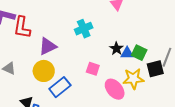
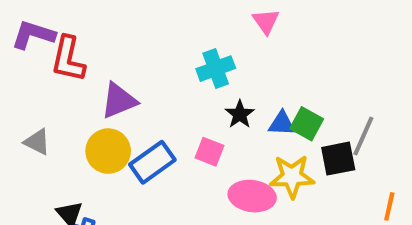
cyan cross: (84, 29) -> (216, 69), moved
black star: (116, 49) -> (240, 114), moved
blue rectangle: (60, 87) -> (152, 162), moved
pink ellipse: (115, 89) -> (252, 196), turned -45

